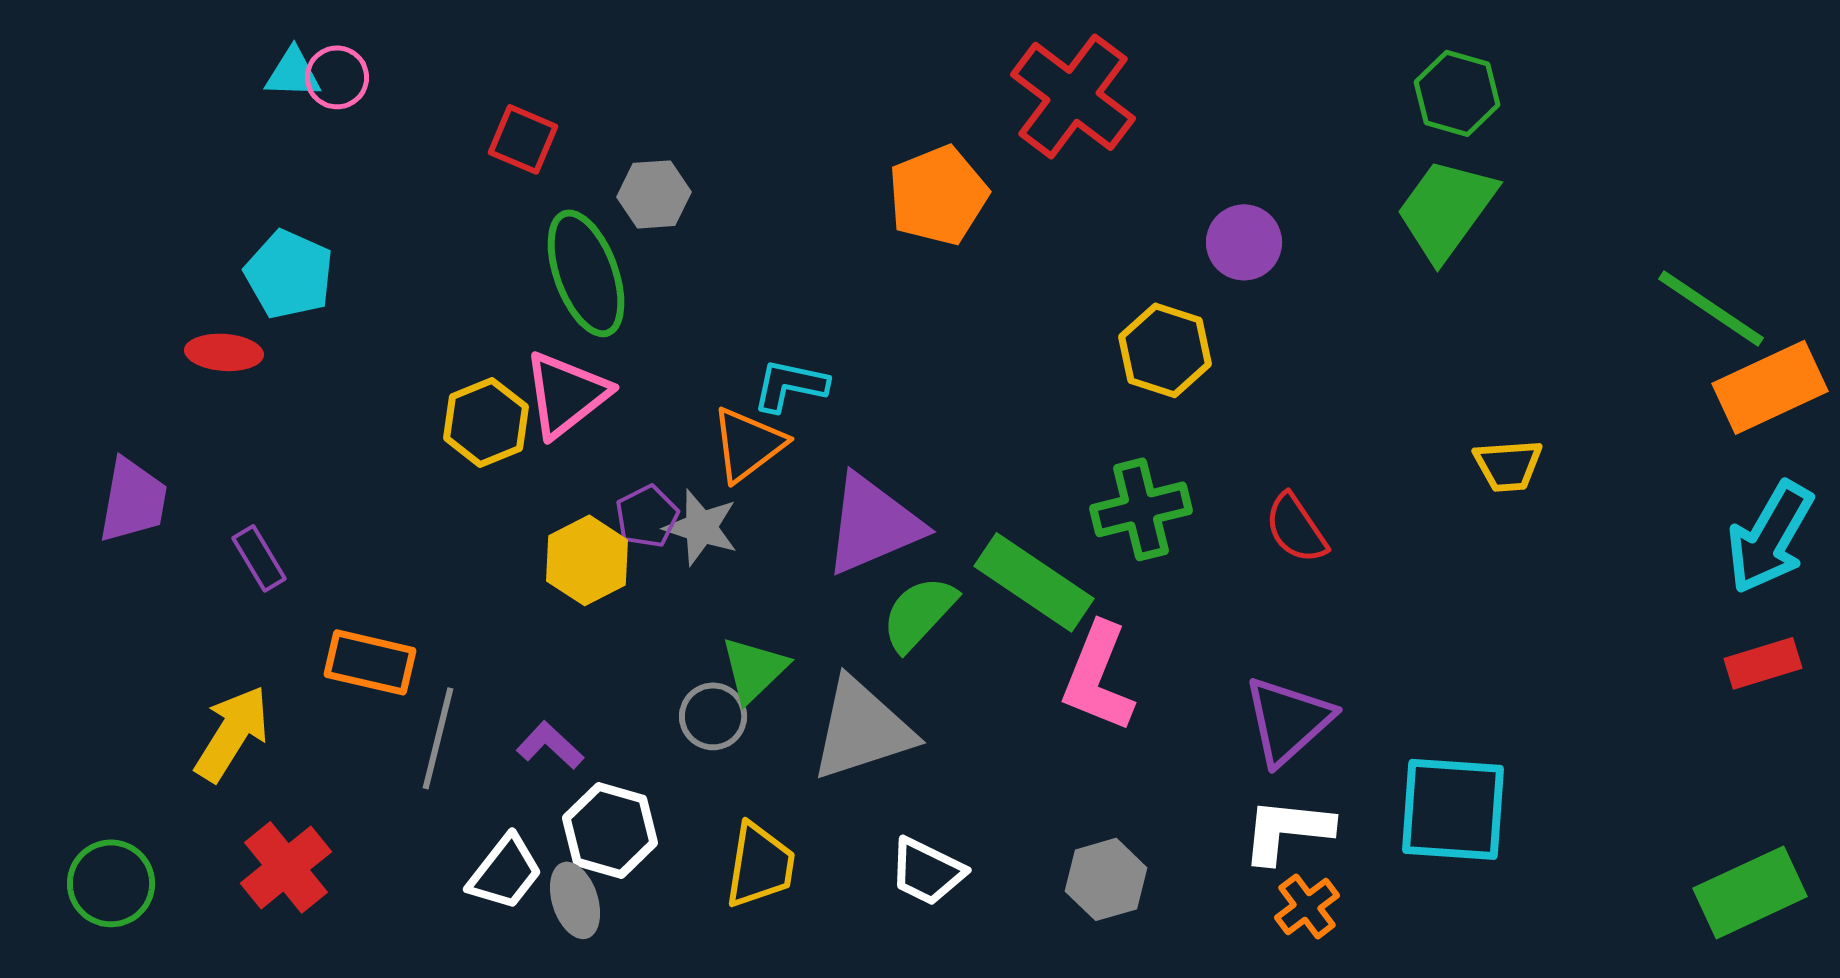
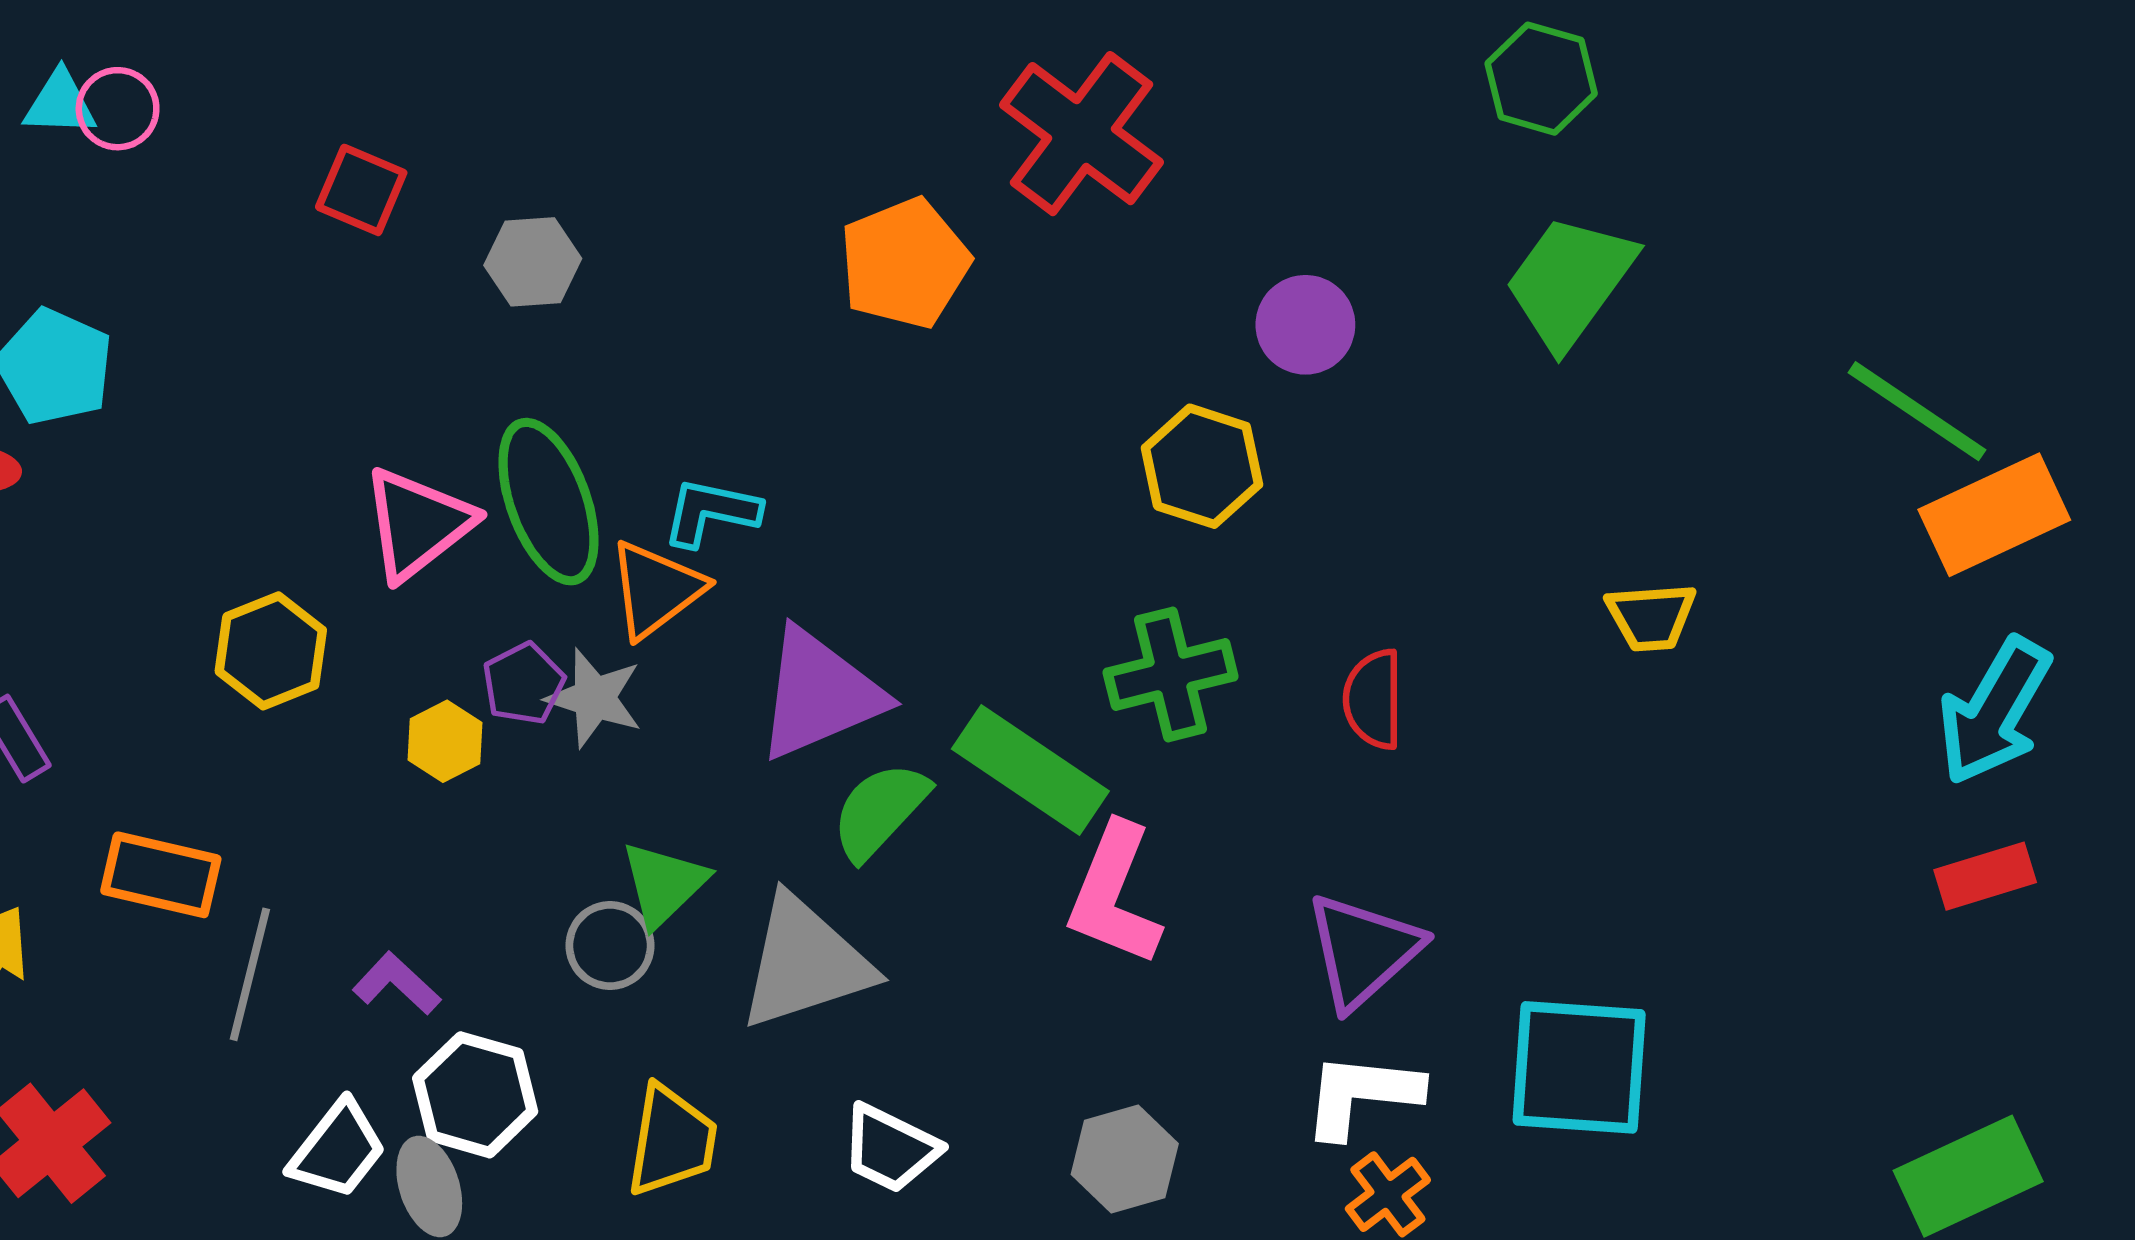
green hexagon: (1457, 93) -> (1541, 79), moved
green ellipse: (586, 273) -> (548, 502), moved
yellow hexagon: (486, 422) -> (271, 651), moved
red semicircle: (1296, 528) -> (1374, 699), turned 34
yellow hexagon: (587, 560) -> (445, 741), size x0.7

